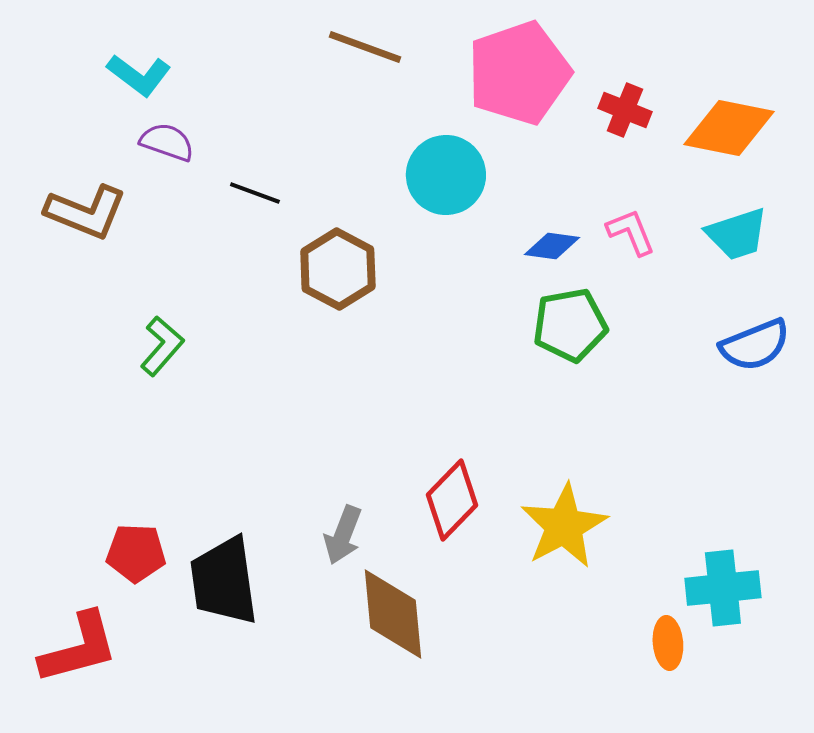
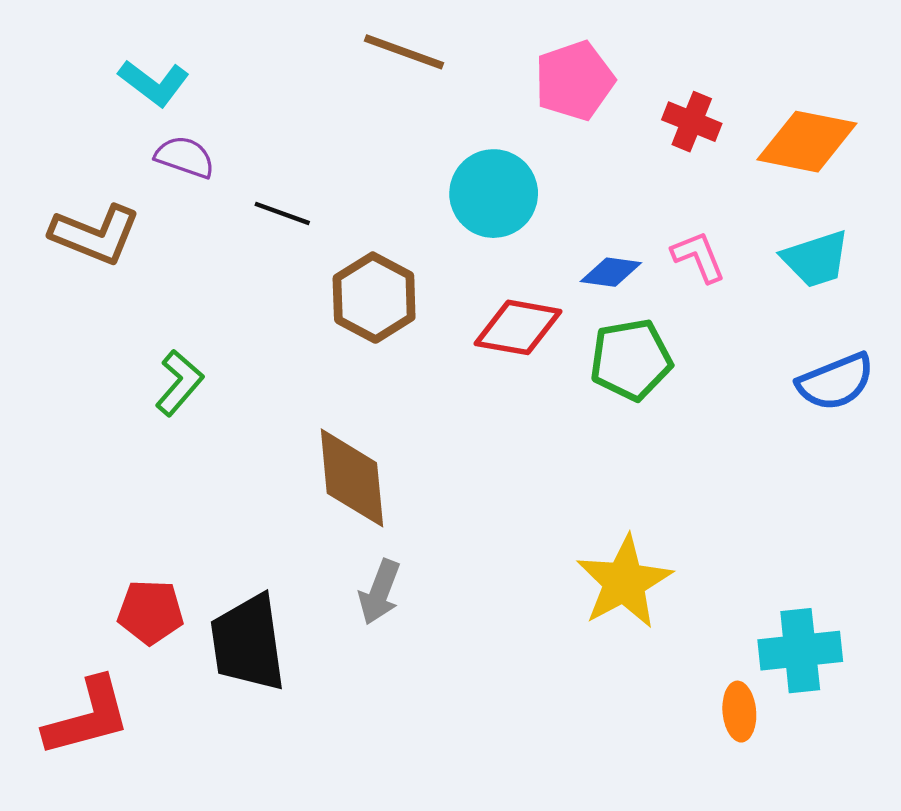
pink pentagon: (519, 73) -> (574, 81), size x0.7
red diamond: (452, 500) -> (518, 327), moved, turned 56
brown diamond: (393, 614) -> (352, 478), moved

